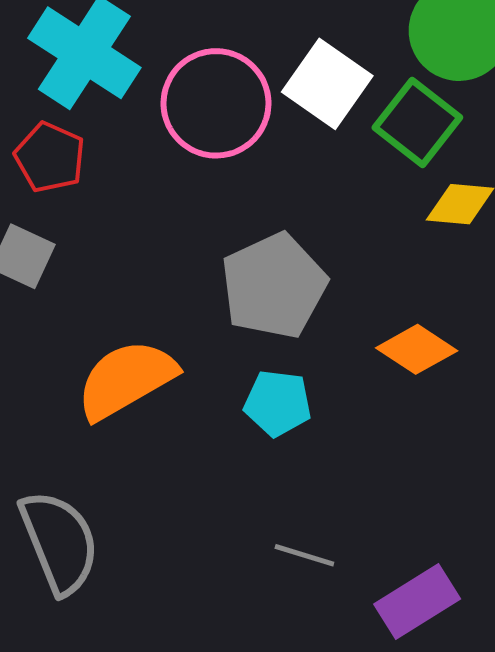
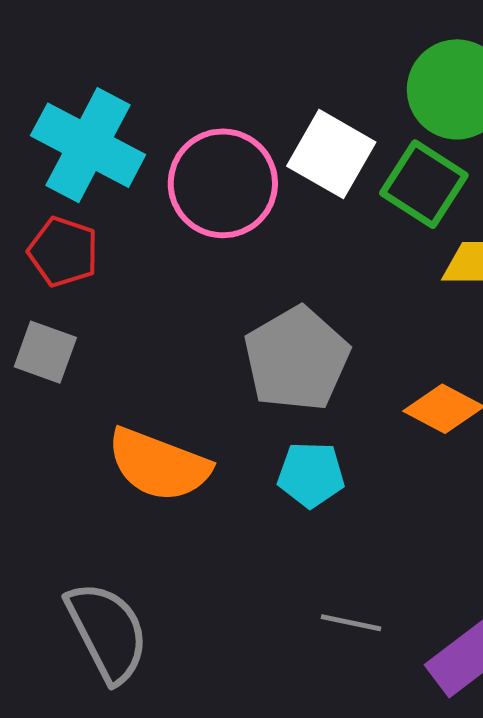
orange semicircle: (126, 379) -> (159, 465), turned -124

